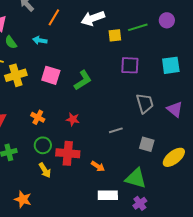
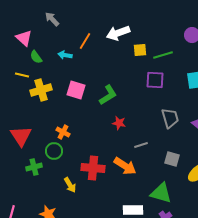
orange line: (54, 17) -> (85, 41), moved
green line: (138, 27) -> (163, 55), moved
red star: (73, 119) -> (119, 123), moved
green circle: (43, 145) -> (54, 151), moved
orange arrow: (98, 166) -> (125, 166), moved, size x1.6

